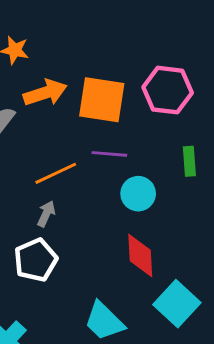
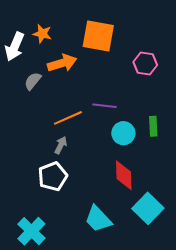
pink hexagon: (168, 90) -> (145, 63), size x0.7
orange square: (102, 100) -> (98, 36), moved
green rectangle: (189, 161) -> (153, 126), moved

